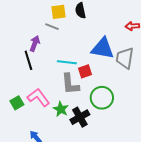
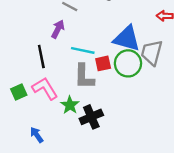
purple arrow: (35, 44) -> (58, 29), moved
black line: (28, 60) -> (41, 56), moved
green circle: (102, 98) -> (128, 63), moved

